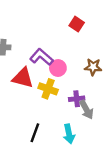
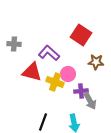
red square: (77, 24) -> (81, 35), moved, size x1.5
pink circle: (58, 68) -> (68, 74), moved

